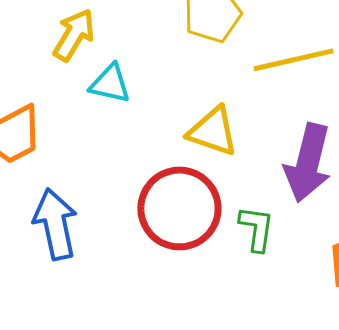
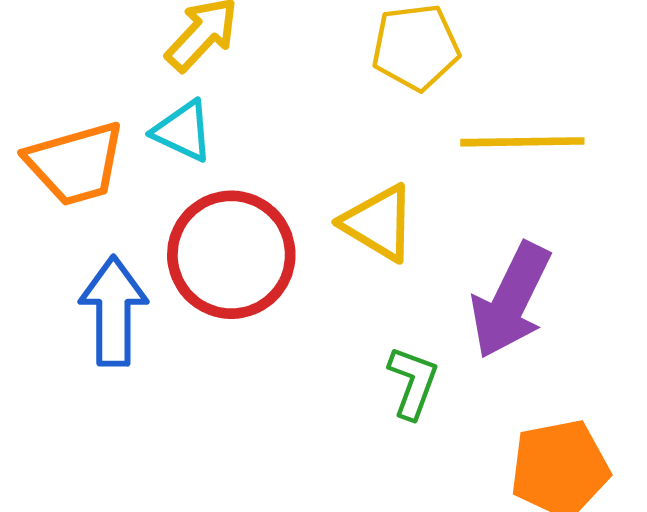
cyan triangle: (110, 84) -> (183, 131), moved
red circle: (179, 208) -> (231, 255), moved

